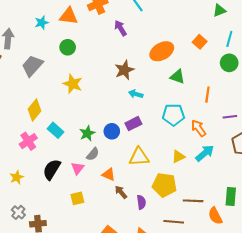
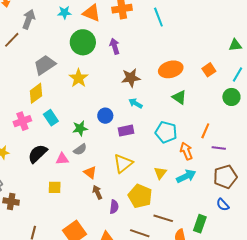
purple arrow: (120, 28) -> (115, 46), moved
green circle: (68, 47) -> (83, 42), size x1.6
gray trapezoid: (32, 66) -> (45, 65), moved
orange line: (207, 95) -> (205, 131), moved
blue circle: (112, 131) -> (105, 116), moved
yellow triangle: (139, 157) -> (123, 163), turned -50
yellow triangle: (178, 157) -> (160, 173), turned -40
pink triangle: (77, 168) -> (62, 159), turned 32

